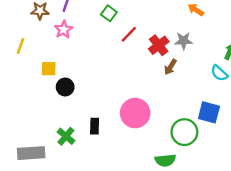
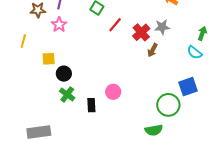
blue square: (209, 112) -> (188, 87), turned -30
pink circle: (135, 113) -> (113, 92), moved, size x0.6
green cross: (66, 136) -> (67, 94), moved

